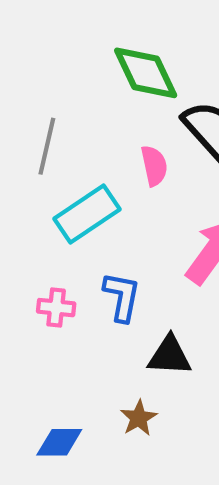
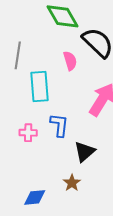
cyan rectangle: (87, 214) -> (40, 87), turned -56
black triangle: (170, 356) -> (85, 152), turned -40

